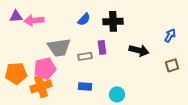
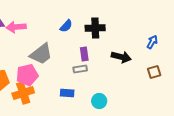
gray trapezoid: (59, 47) -> (41, 54), turned -30
gray rectangle: (85, 56) -> (80, 69), moved

